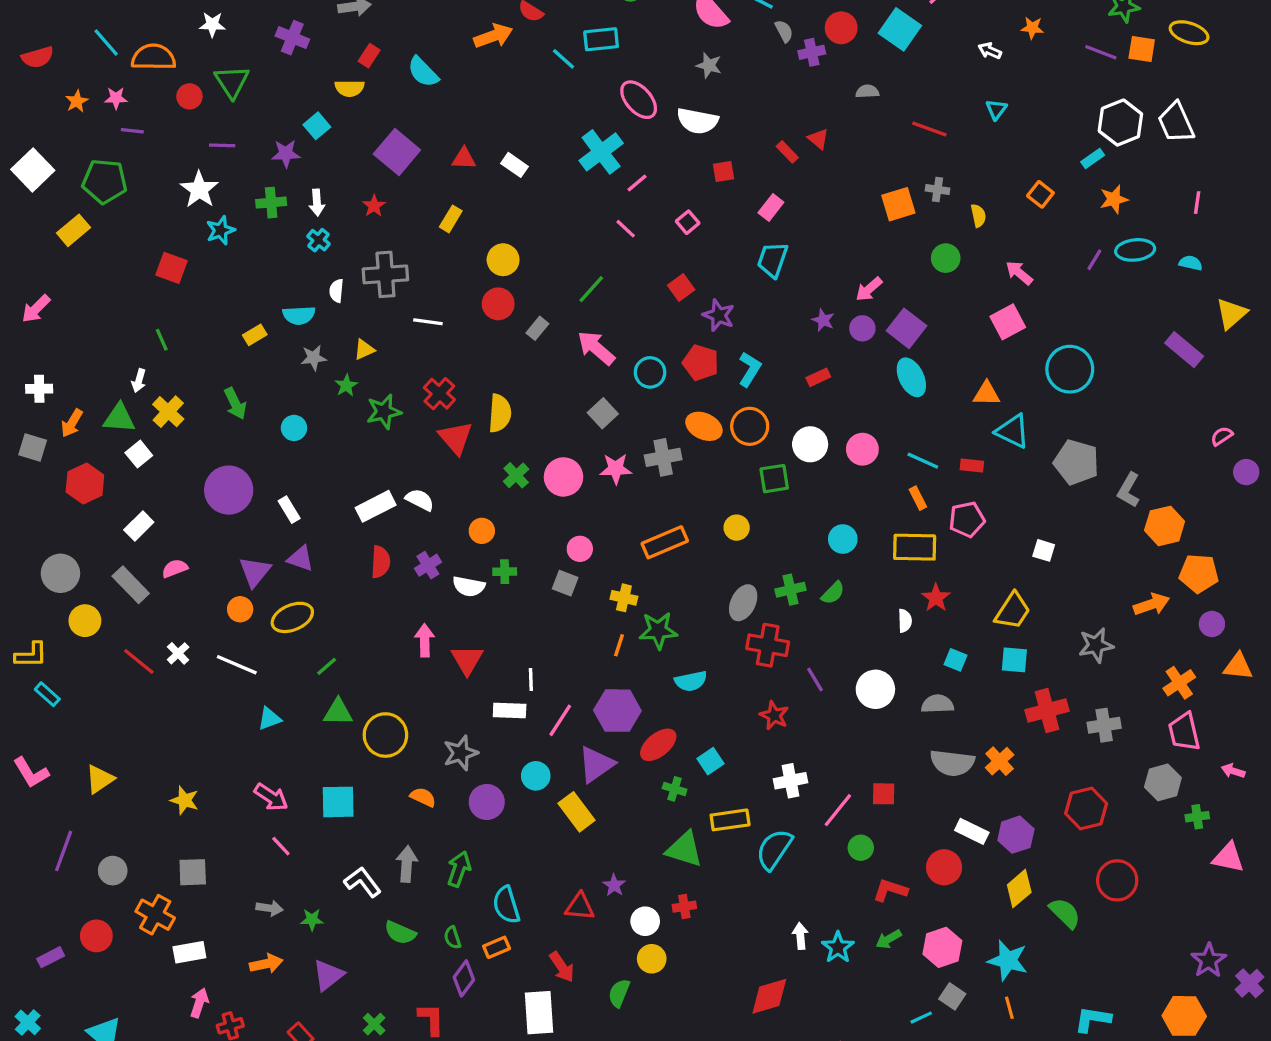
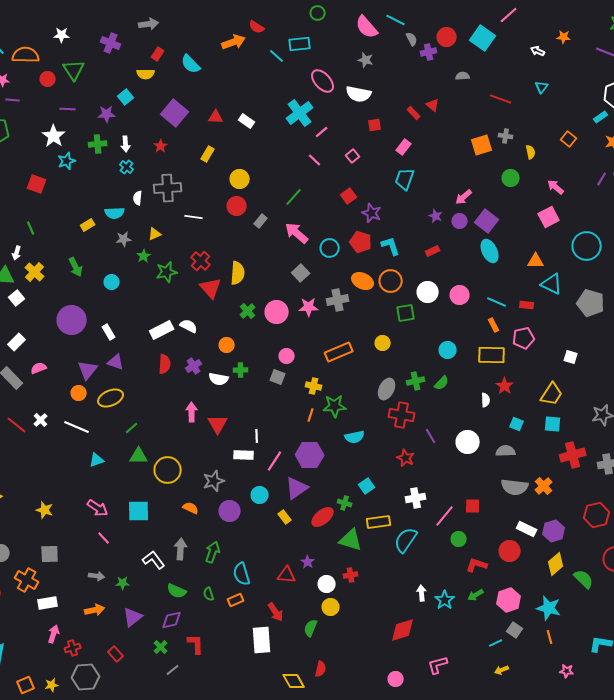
cyan L-shape: (750, 369) -> (391, 246), turned -50
red ellipse: (658, 745) -> (323, 517), moved
yellow rectangle: (577, 812) -> (285, 517), size x0.6
purple diamond: (464, 978) -> (172, 620), moved, turned 40

